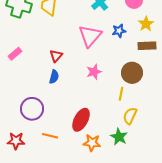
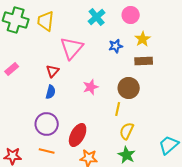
pink triangle: (90, 36) -> (72, 48), moved
purple circle: (32, 109) -> (47, 124), moved
green star: (119, 137) -> (127, 155), moved

